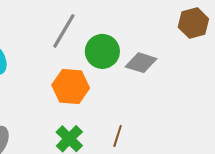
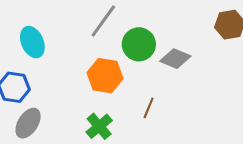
brown line: (118, 136) -> (149, 108), moved

